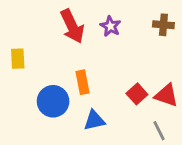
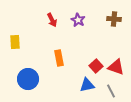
red arrow: (72, 26) -> (52, 20), size x0.6
blue circle: (53, 101) -> (28, 79), moved
blue triangle: (94, 120) -> (87, 85), moved

